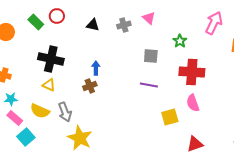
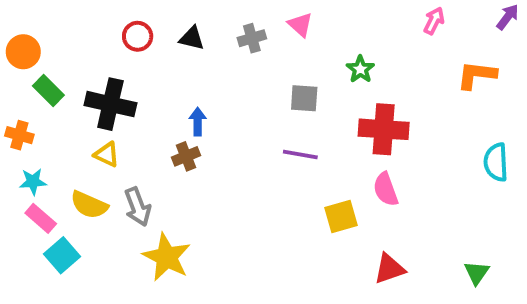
red circle: (57, 16) -> (138, 36), moved
green rectangle: (36, 22) -> (48, 91), moved
pink arrow: (214, 23) -> (434, 21), moved, size x0.6

